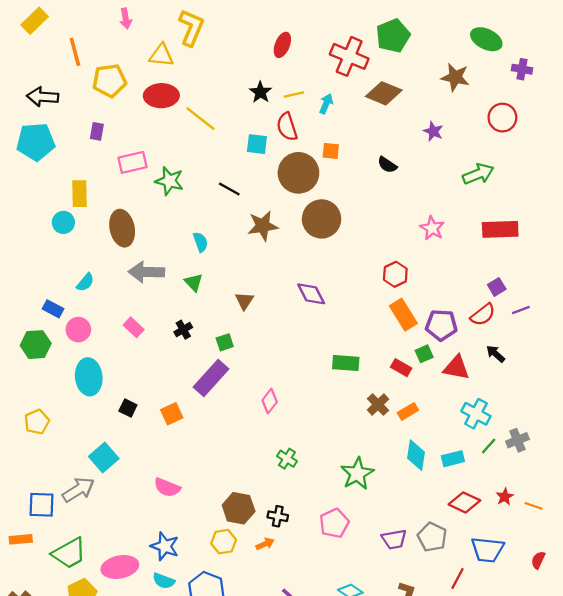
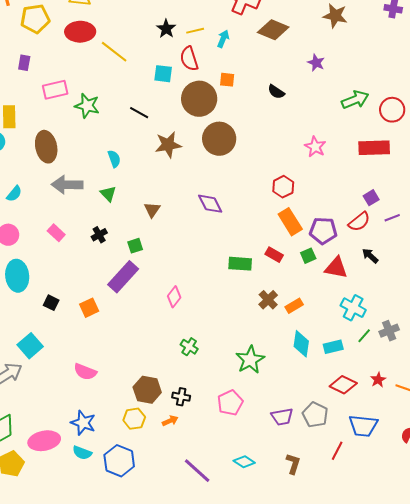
red circle: (502, 118) -> (392, 110), moved
red rectangle: (401, 368) -> (274, 255), moved

